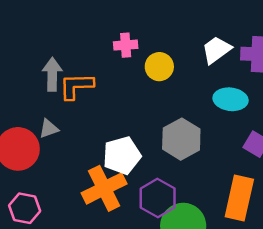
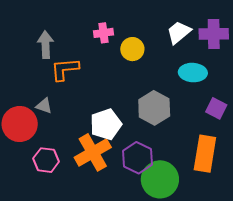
gray arrow: (52, 74) -> (45, 45), moved
gray triangle: (49, 129) -> (44, 106), turned 42
pink hexagon: (25, 208) -> (46, 160), moved

